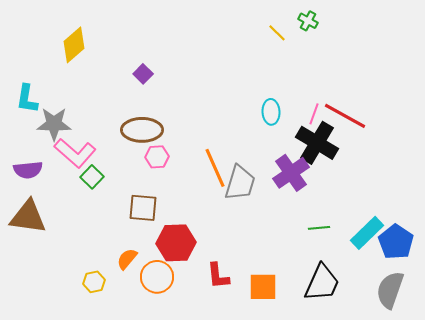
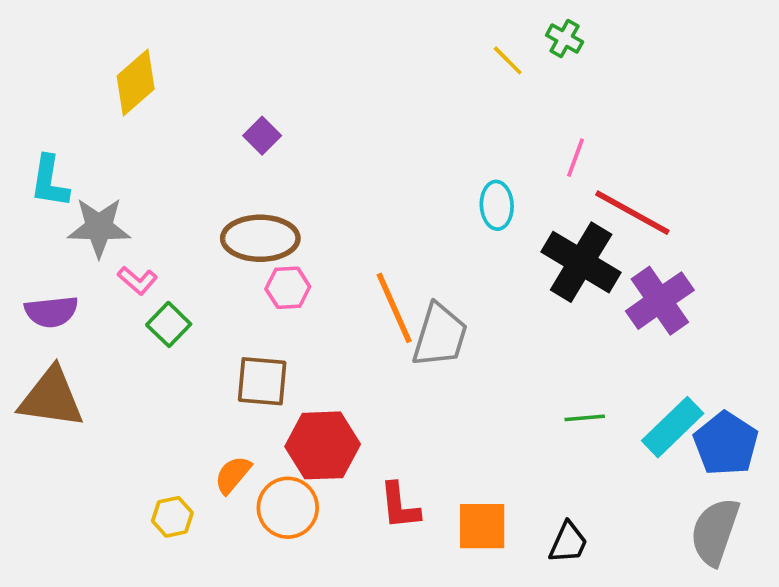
pink line: (314, 114) -> (576, 158), moved
pink L-shape: (75, 153) -> (137, 280), size x0.5
purple cross: (291, 173) -> (660, 301), moved
black trapezoid: (322, 283) -> (568, 543), moved, size x0.6

